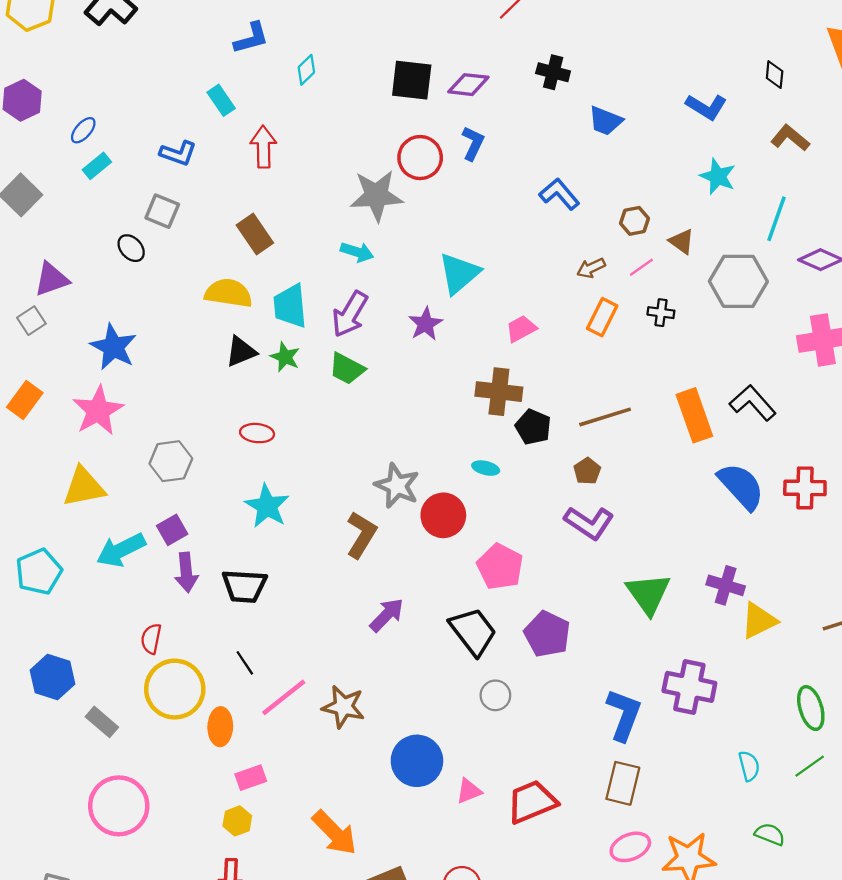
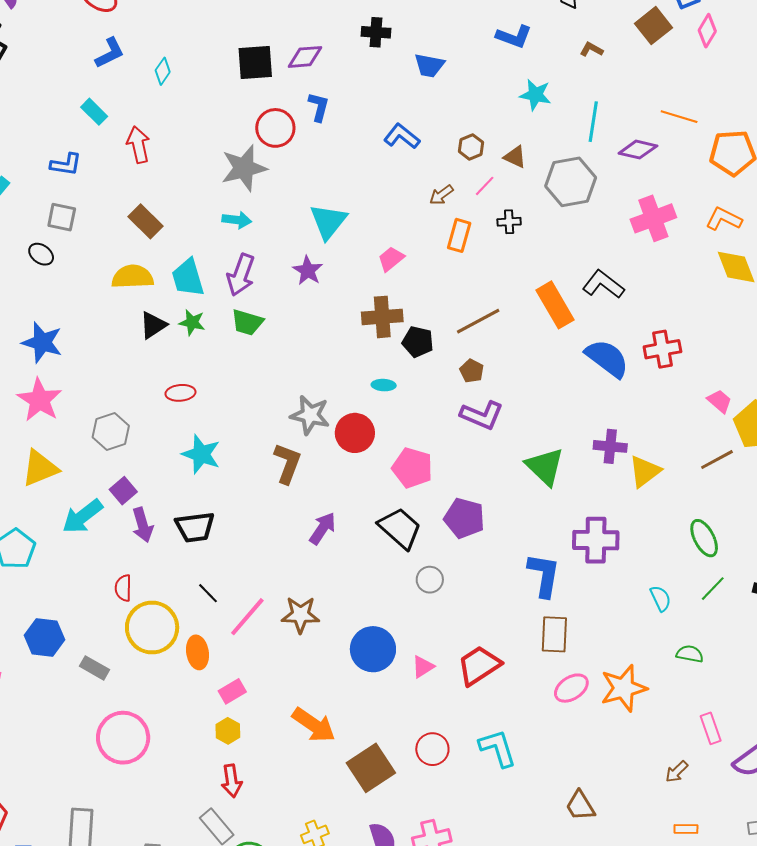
brown L-shape: (790, 138) -> (591, 49), size x0.7

